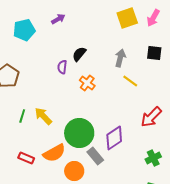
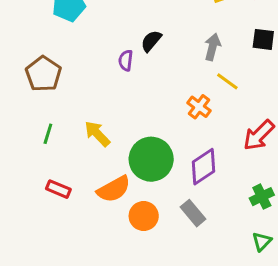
orange cross: (87, 83) -> (199, 107), moved
green line: (22, 116) -> (48, 134), moved
gray rectangle: (95, 156) -> (193, 213), moved
red rectangle: (26, 158) -> (58, 189), moved

